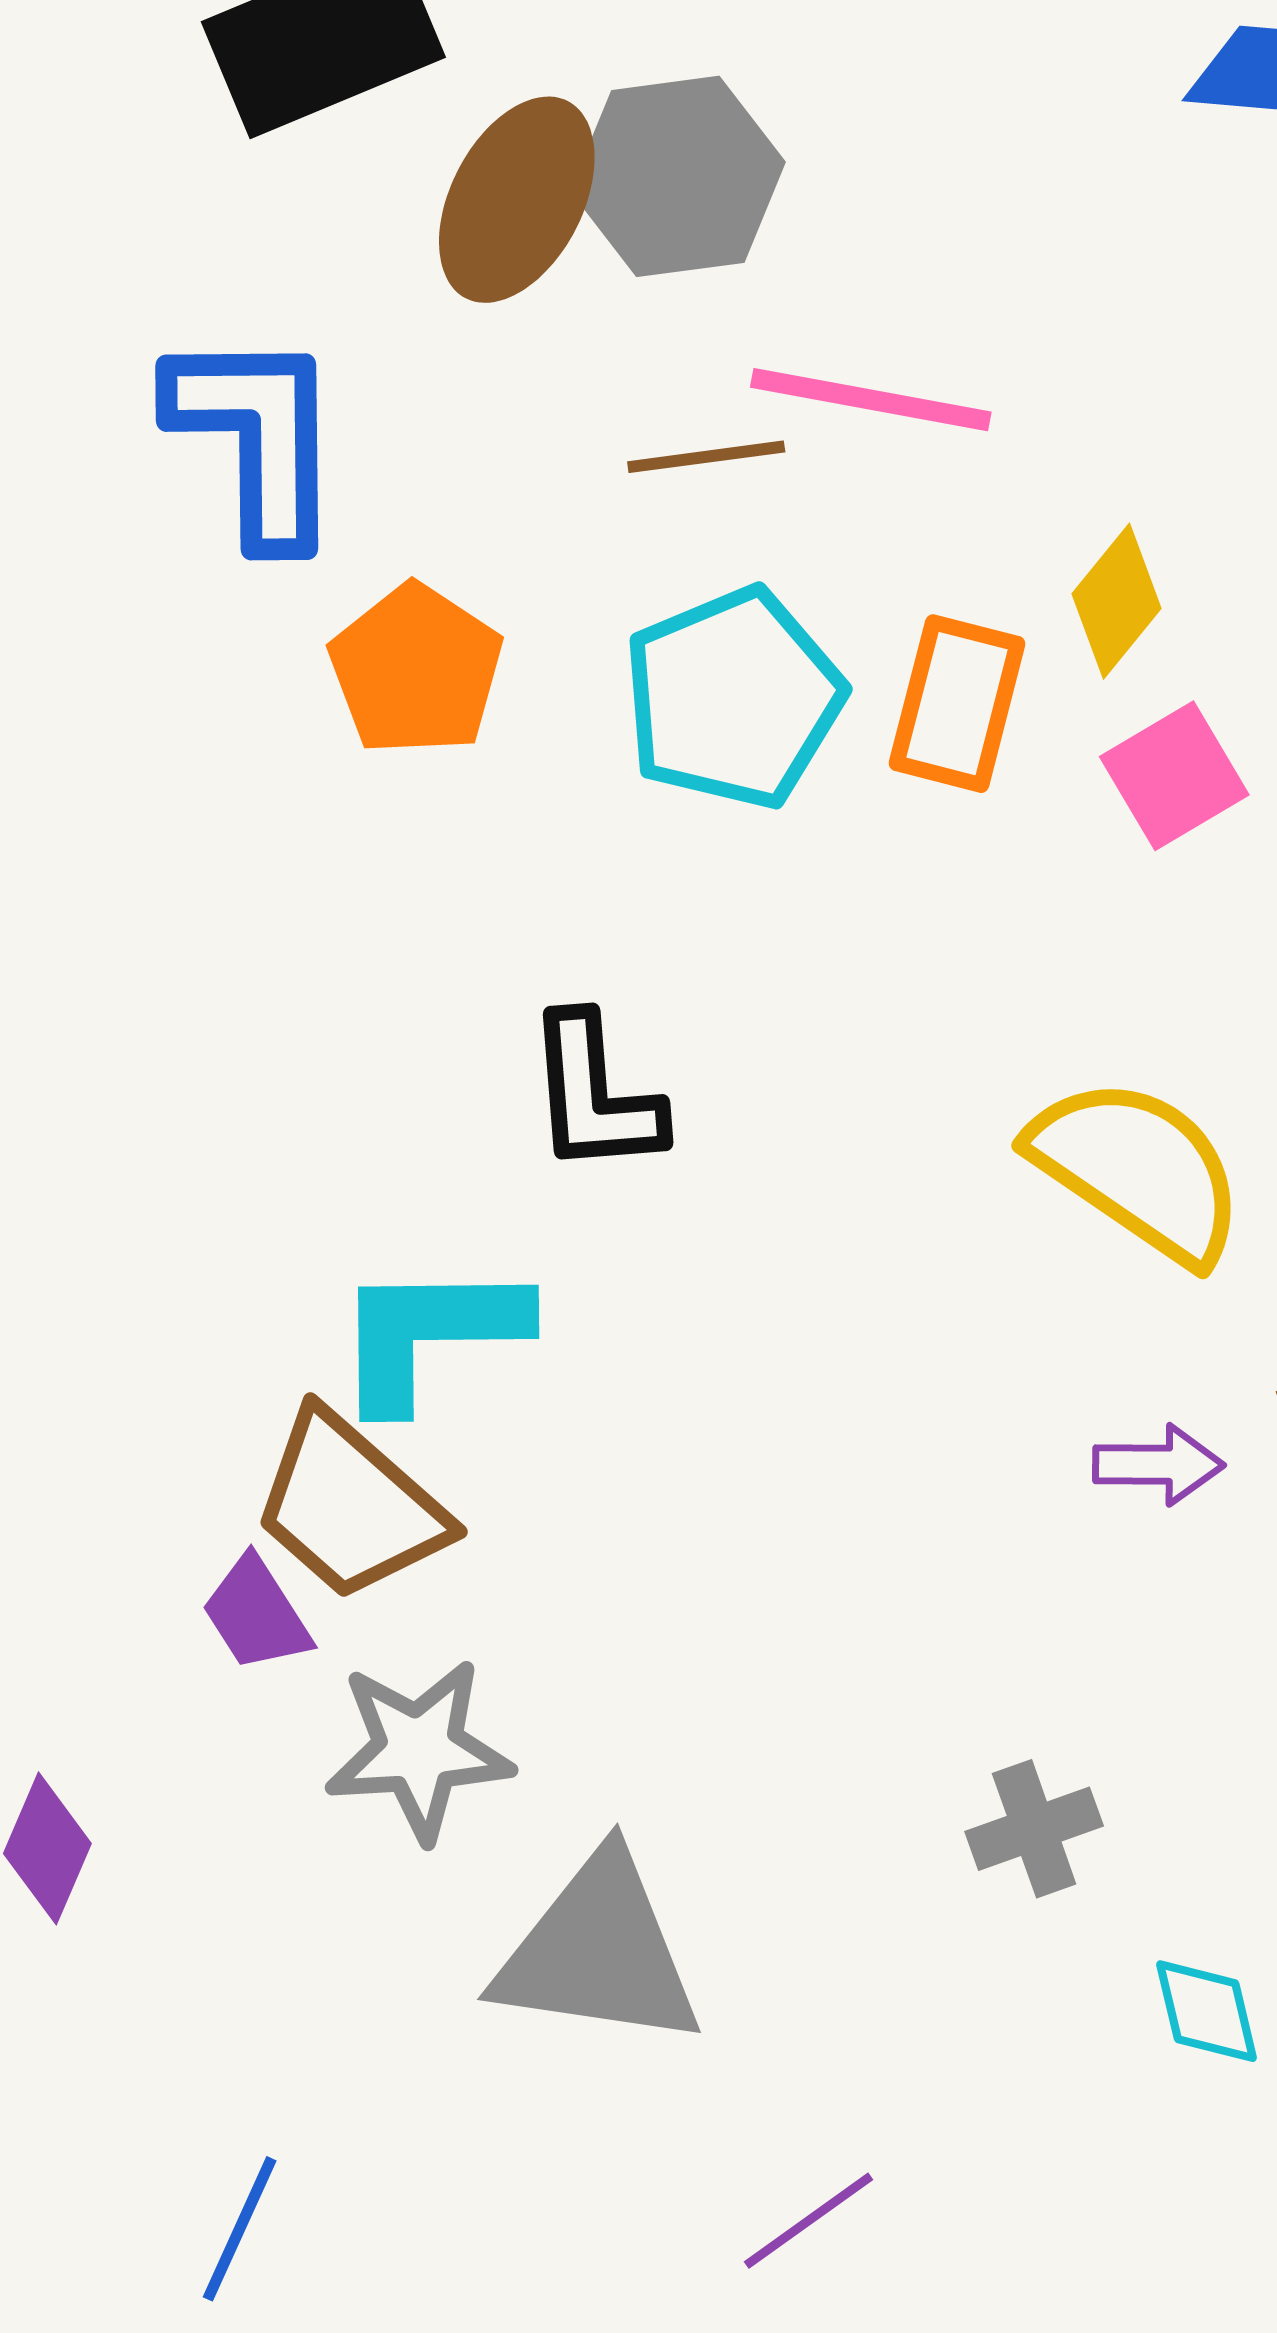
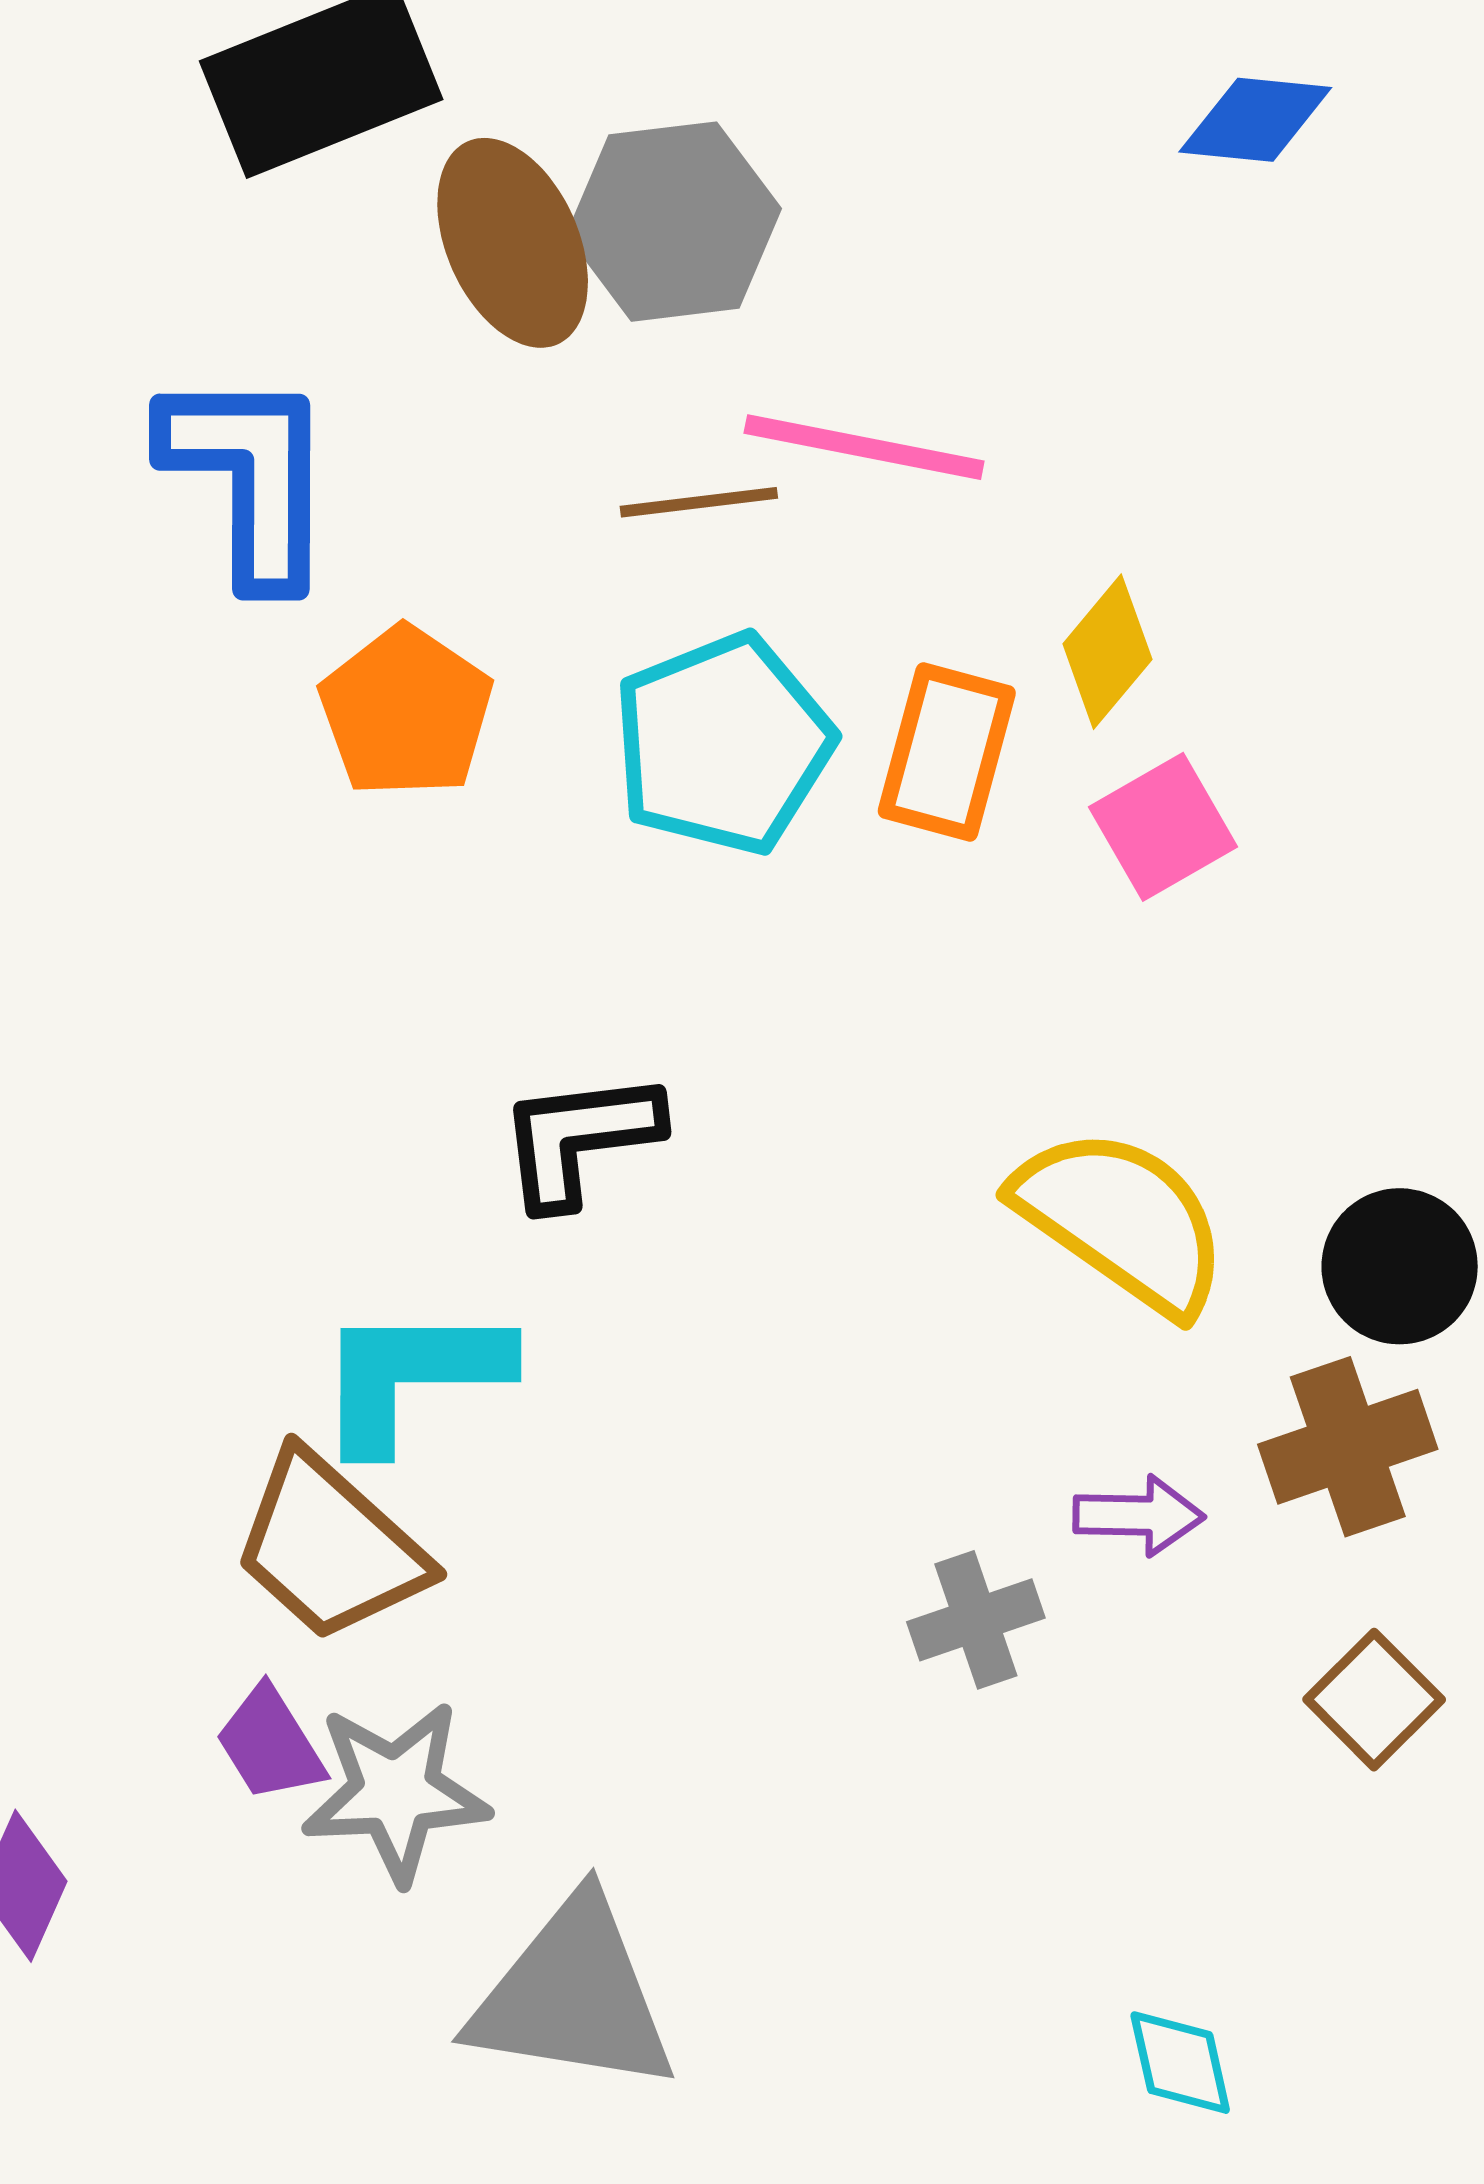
brown ellipse: (517, 200) -> (513, 243), turned -52
black L-shape: (594, 1095) -> (579, 1139), turned 87
purple trapezoid: (256, 1614) -> (270, 1744), moved
gray cross: (1034, 1829) -> (976, 1620), moved

